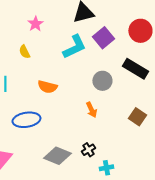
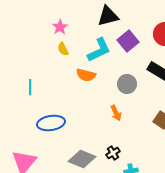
yellow semicircle: (24, 52) -> (63, 49), moved
orange semicircle: (47, 87) -> (86, 75), moved

